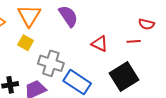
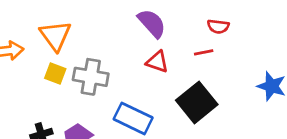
purple semicircle: (68, 16) -> (152, 23), moved
gray cross: (51, 63) -> (91, 77), moved

